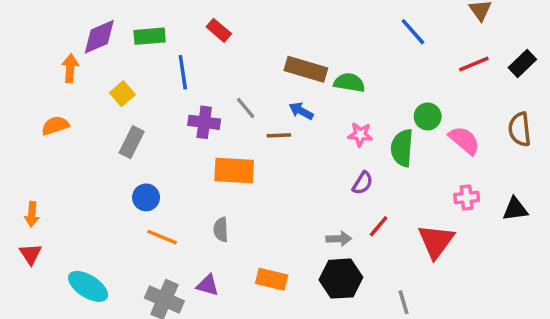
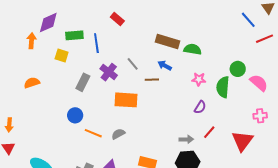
blue line: (413, 32) -> (248, 20), moved
green rectangle: (150, 36) -> (74, 35), moved
yellow square: (122, 94) -> (62, 55), turned -32
purple cross: (204, 122) -> (109, 72), turned 30
orange semicircle: (55, 126) -> (32, 83), moved
gray rectangle: (132, 142) -> (83, 82), moved
gray semicircle: (221, 230) -> (118, 134), turned 64
orange line: (162, 237) -> (93, 133), moved

